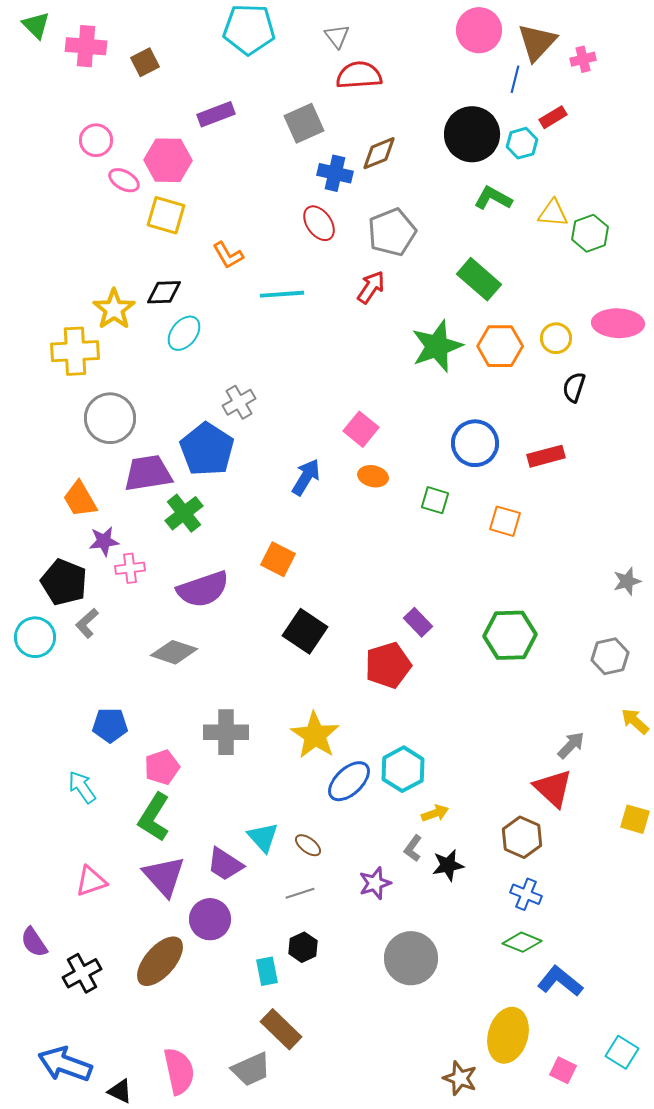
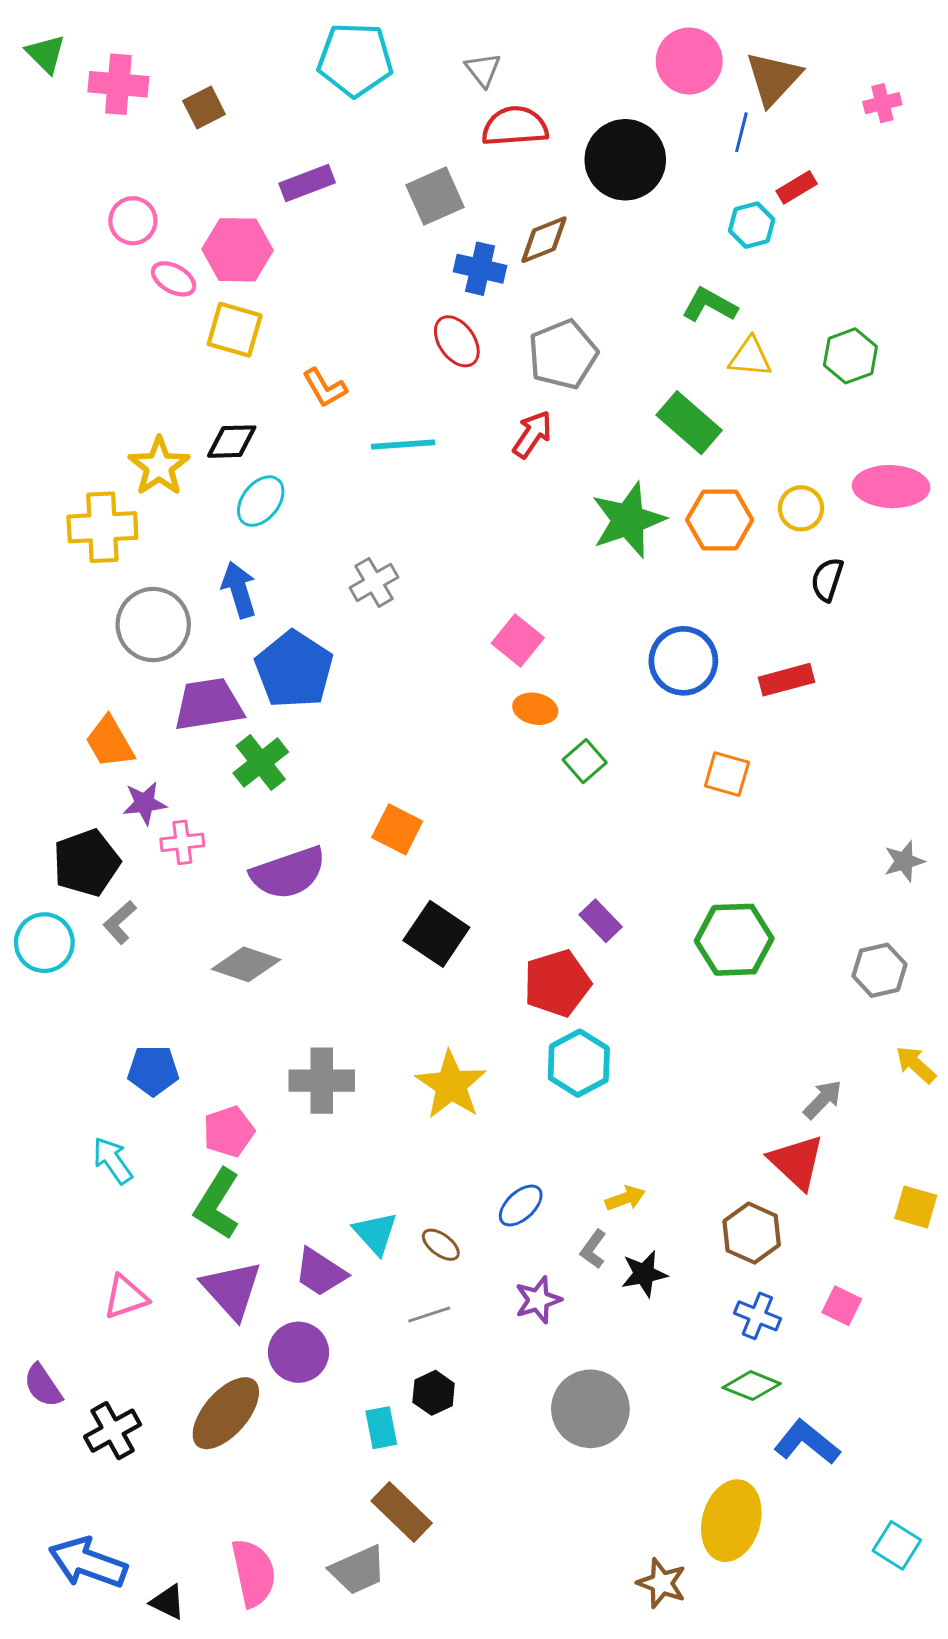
pink cross: (583, 59) -> (882, 103), moved
black circle: (472, 134) -> (625, 160), moved
yellow triangle: (553, 213) -> (750, 357), moved
gray cross: (239, 402) -> (374, 582), moved
blue arrow: (306, 477) -> (239, 590), moved, turned -48
green square: (435, 500) -> (585, 761), moved, turned 32
black pentagon: (64, 582) -> (86, 863), turned 30
cyan hexagon: (403, 769) -> (579, 1063), moved
blue ellipse: (349, 781) -> (521, 1205), moved, size x0.7
pink square: (563, 1070) -> (842, 1306), moved

